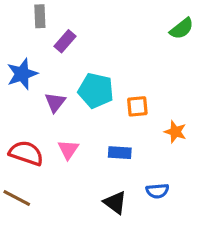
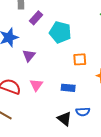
cyan pentagon: (96, 91) -> (60, 32), moved
blue semicircle: (157, 191) -> (83, 112), moved

